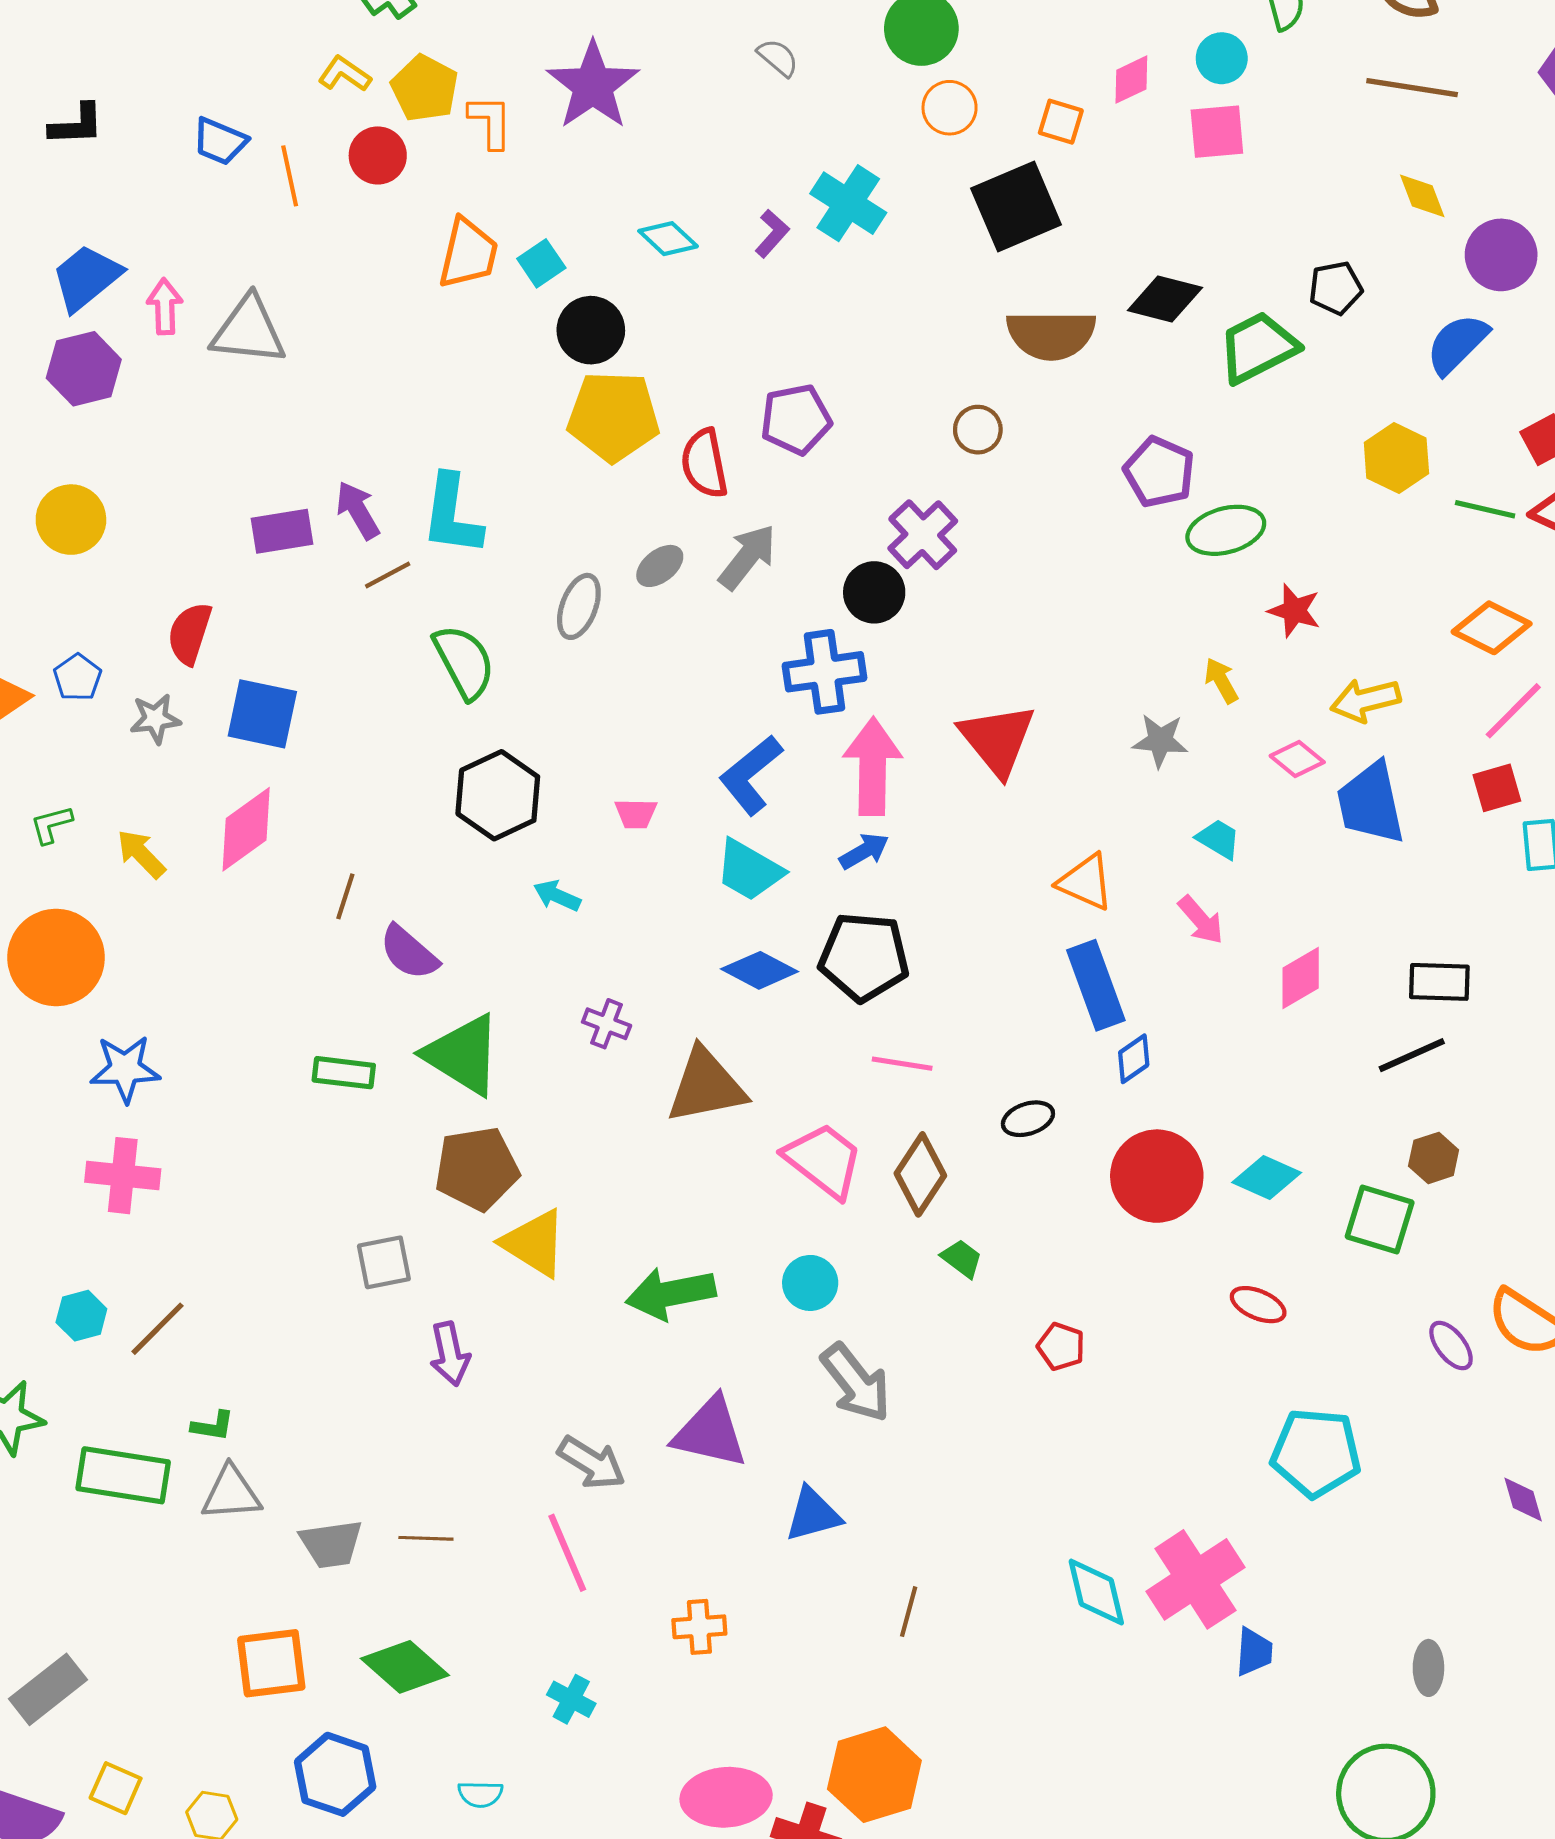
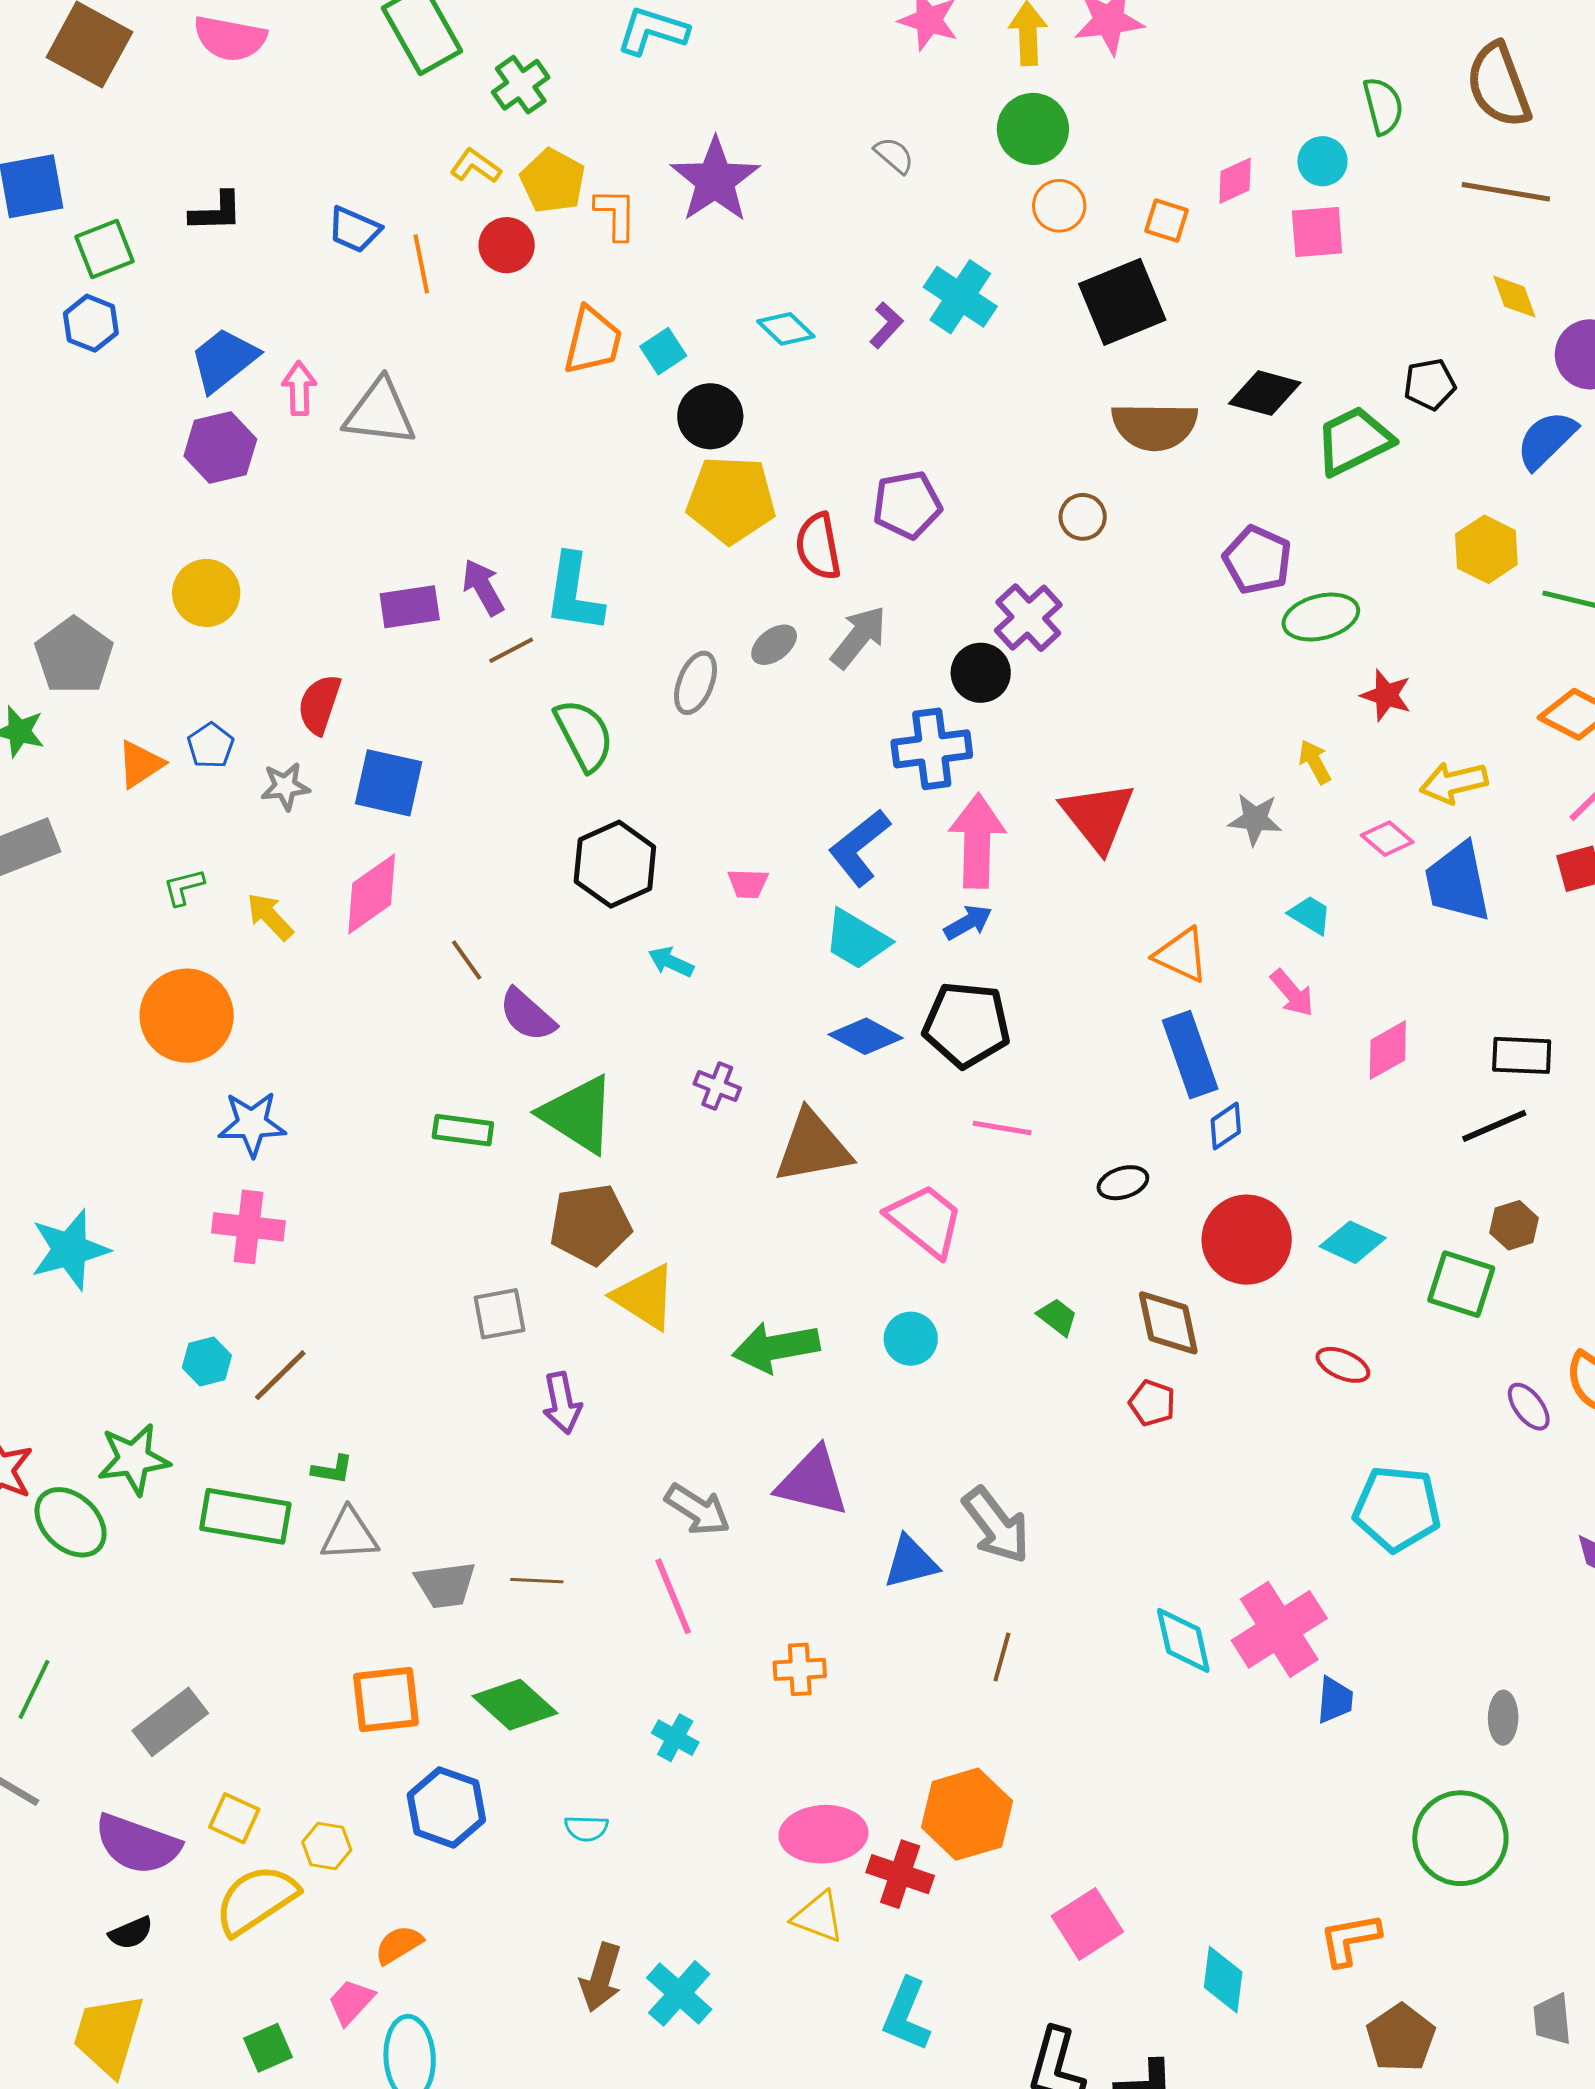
brown line: (345, 896) -> (467, 960), turned -54
brown diamond: (920, 1174) -> (1168, 1323), moved, turned -46
gray arrow: (856, 1383) -> (996, 1525), moved

